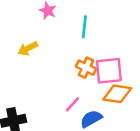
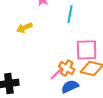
orange cross: (86, 68) -> (67, 68), moved

